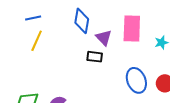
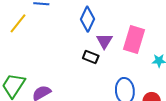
yellow line: (37, 41) -> (18, 23), moved

